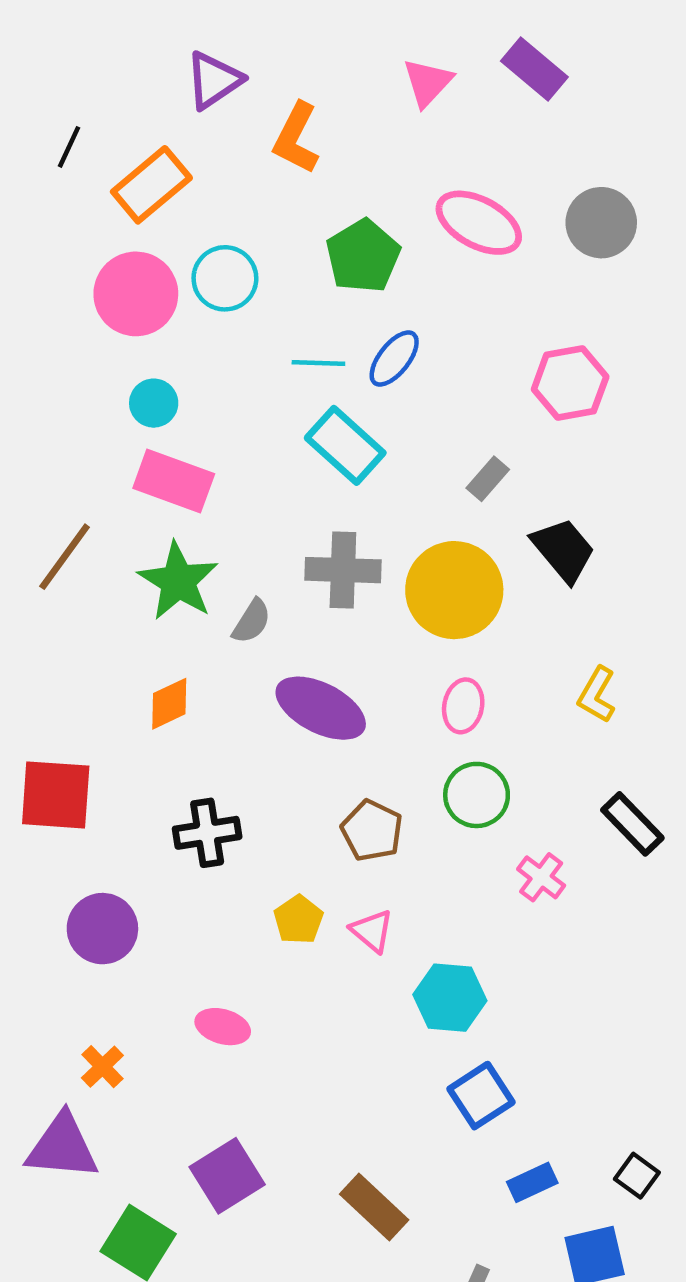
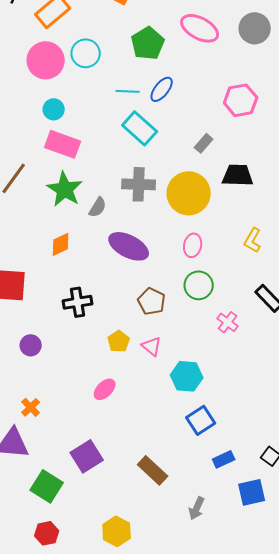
black trapezoid: (563, 550) -> (238, 175), turned -48
purple circle: (102, 929) -> (31, 345), size x0.7
pink ellipse: (223, 1027) -> (105, 389), moved, turned -60

